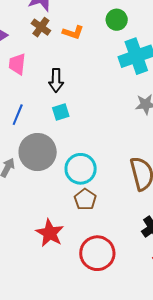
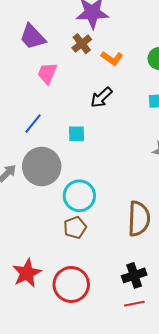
black arrow: (56, 80) -> (101, 98), moved, turned 30
red star: (50, 233) -> (27, 273), moved

